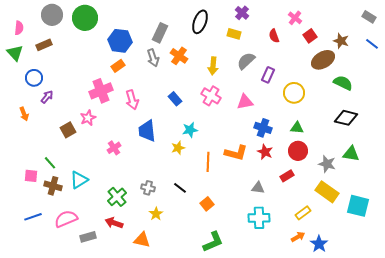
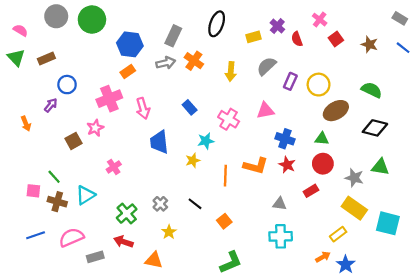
purple cross: (242, 13) -> (277, 26), moved
pink semicircle: (19, 28) -> (20, 30), turned -64
yellow rectangle: (234, 34) -> (253, 37), turned -32
brown rectangle: (44, 45) -> (46, 59), moved
gray arrow: (153, 58) -> (166, 63), turned -84
brown ellipse: (323, 60) -> (336, 111), moved
blue circle: (34, 78) -> (67, 85), moved
yellow circle: (294, 93) -> (319, 85), moved
pink cross: (211, 96) -> (229, 119), moved
pink cross: (114, 148) -> (114, 167), moved
gray cross: (148, 188) -> (160, 204), turned 32
yellow rectangle: (303, 213) -> (338, 234), moved

